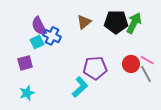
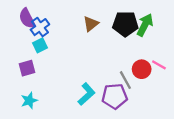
purple semicircle: (39, 26) -> (27, 18), moved
blue cross: (52, 36) -> (40, 27), moved, turned 30
purple pentagon: (95, 68) -> (115, 96), moved
gray line: (146, 74) -> (125, 80), moved

